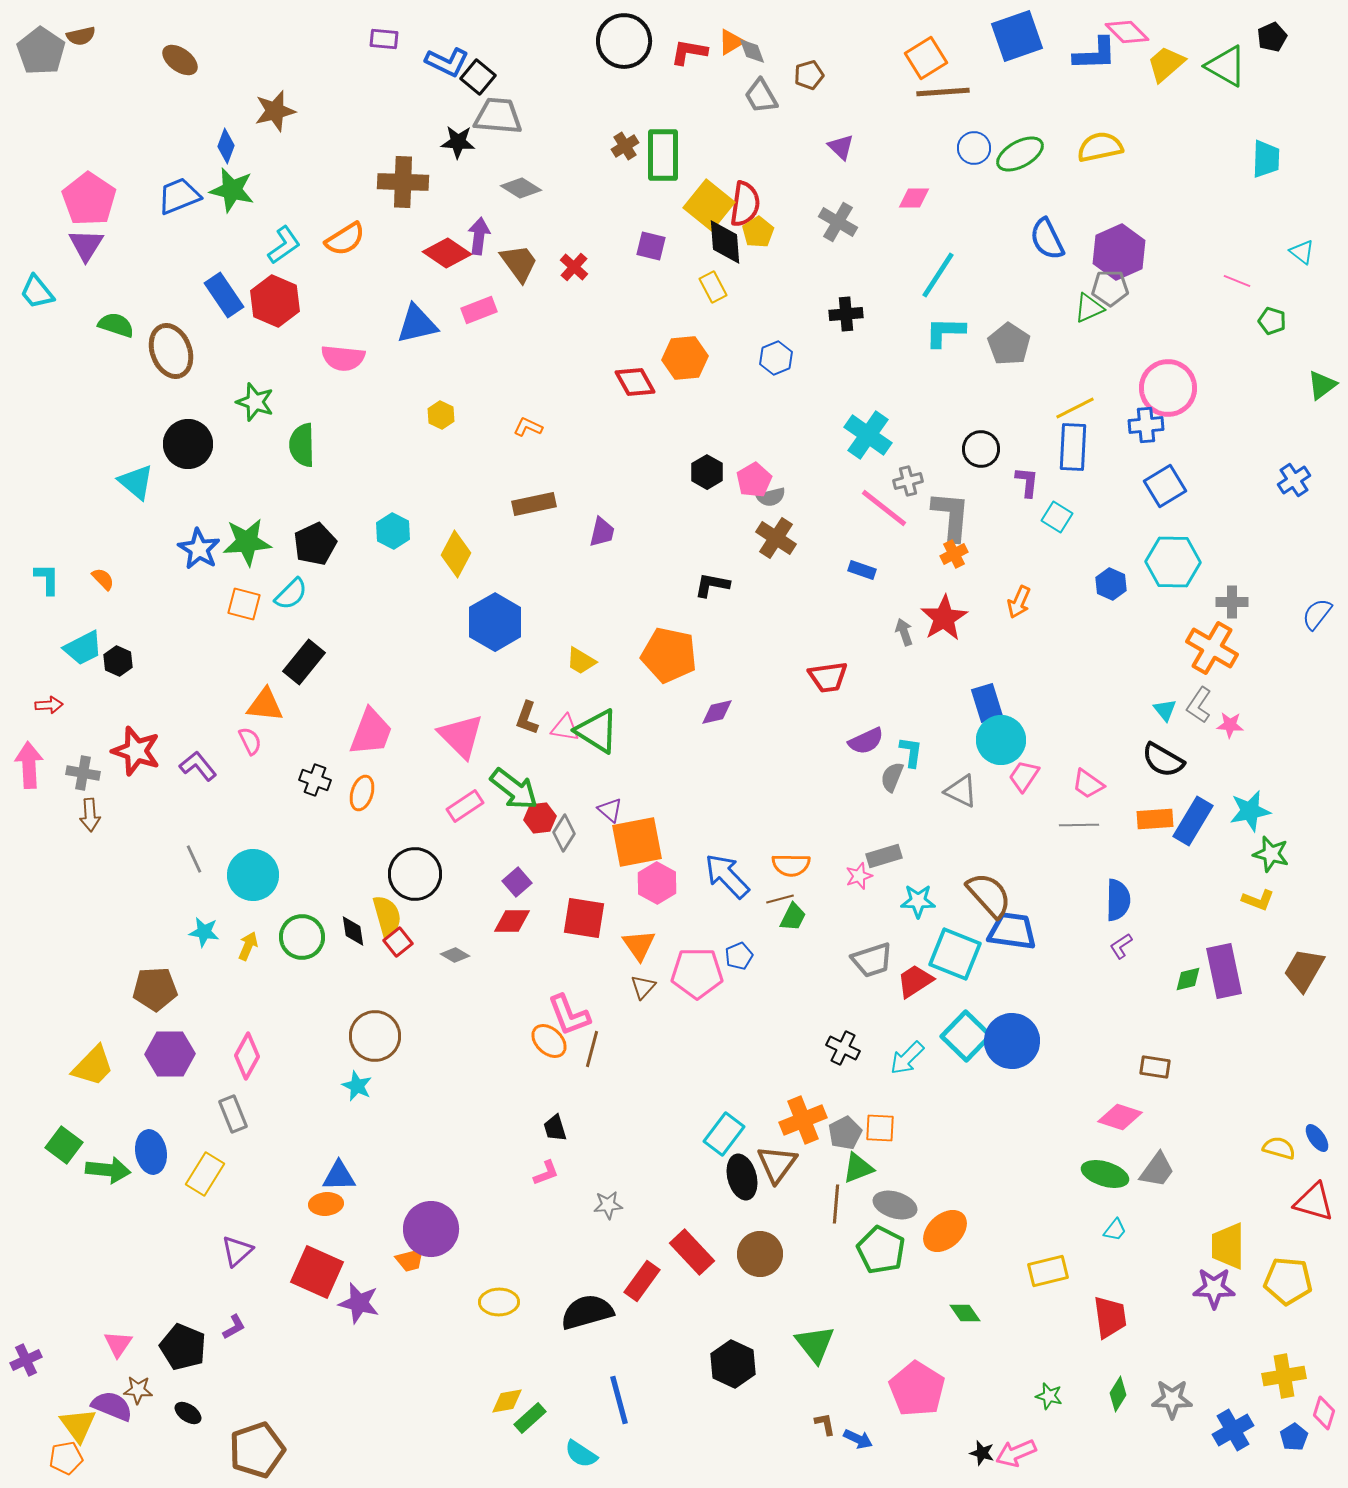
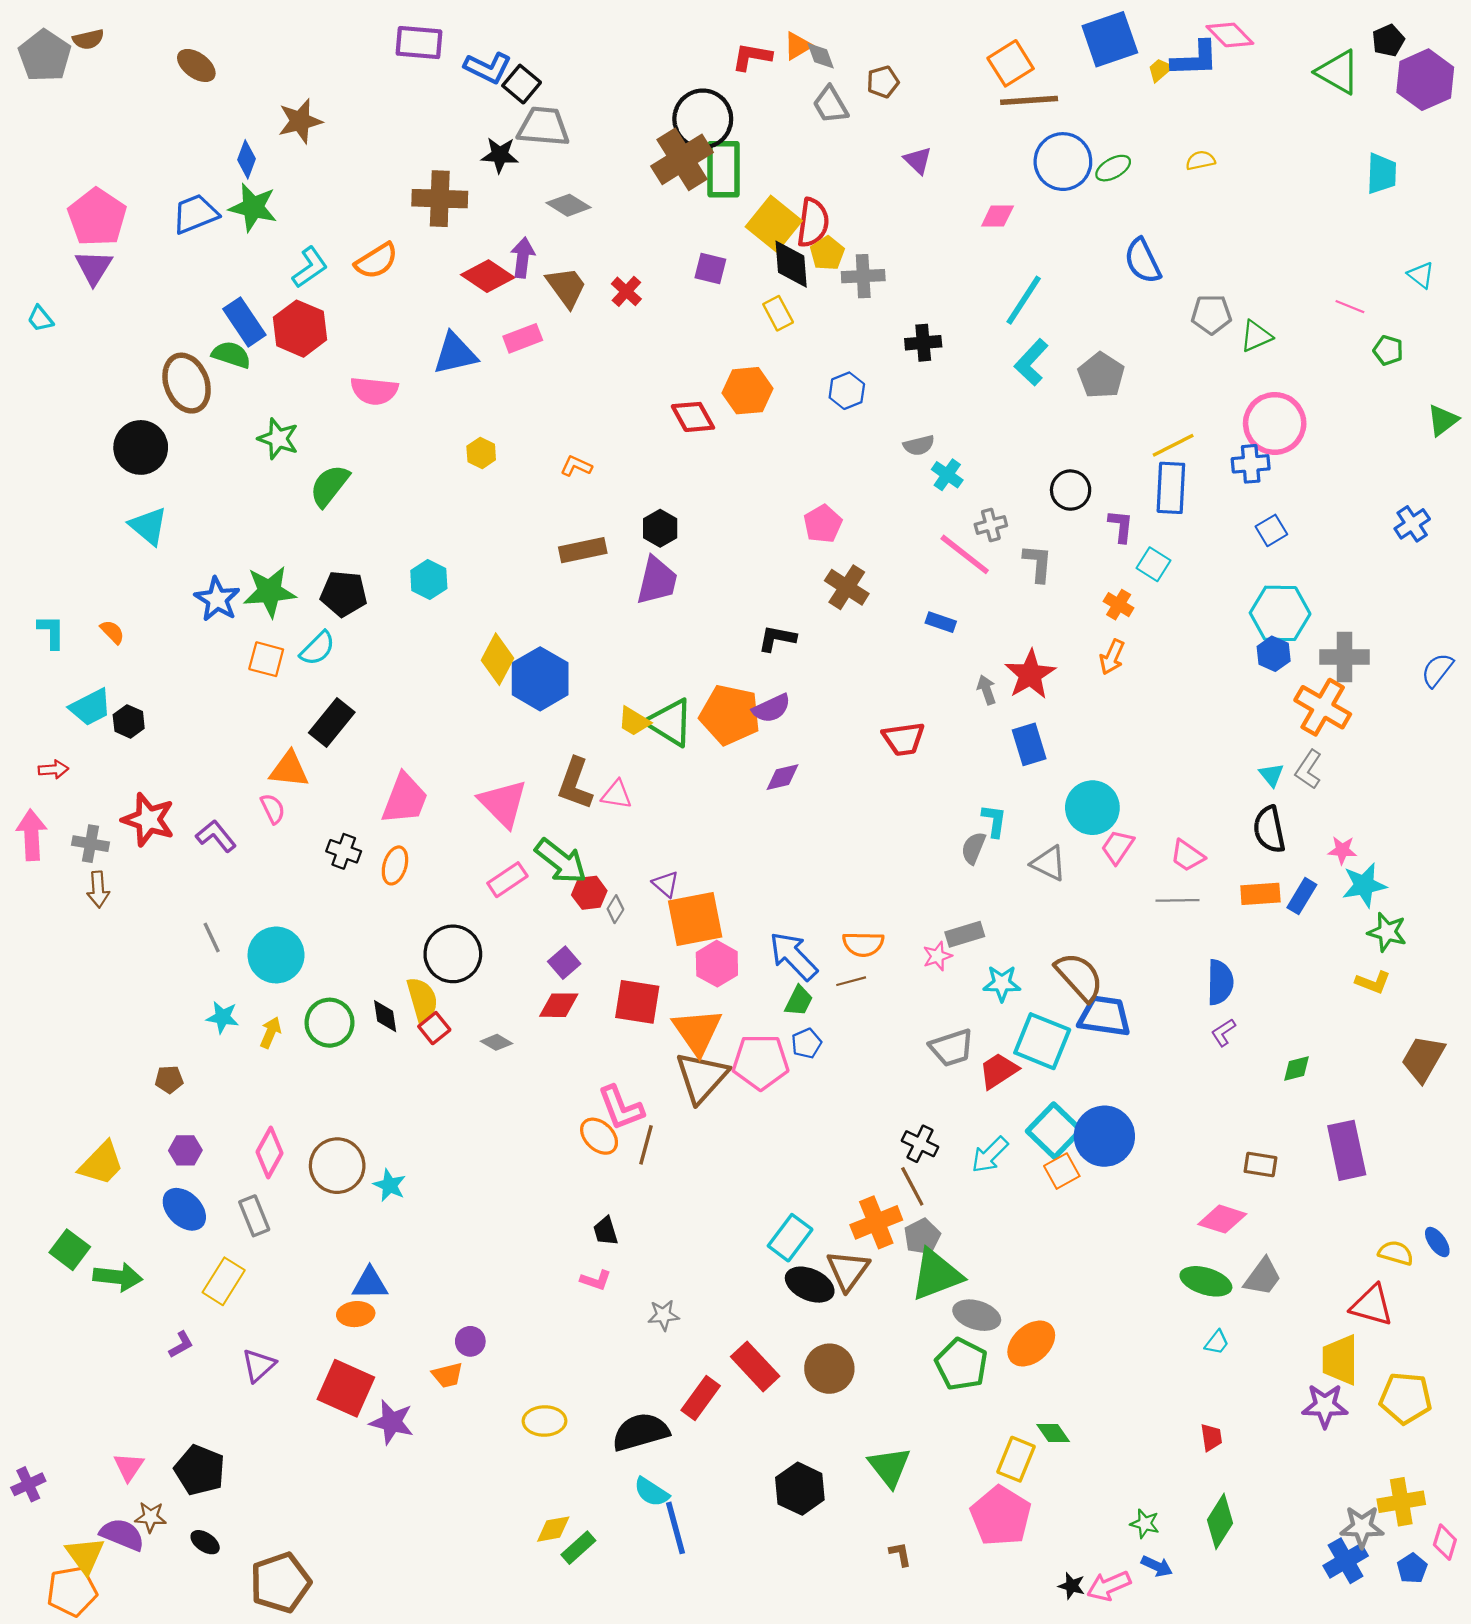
purple rectangle: (384, 39) -> (419, 43), size x1.5
black circle: (624, 41) -> (703, 119), moved
yellow trapezoid: (1166, 64) -> (1160, 70), moved, size x0.6
brown cross: (625, 146) -> (682, 159), size x2.0
yellow semicircle: (1100, 147) -> (1200, 160), size x0.6
blue circle: (974, 148) -> (1063, 162), size x1.6
green ellipse: (1020, 154) -> (1113, 168), size x0.7
gray cross: (838, 222) -> (863, 276), moved, turned -33
purple hexagon: (1119, 252) -> (1425, 80), moved
cyan trapezoid: (37, 292) -> (40, 319), size x0.7
green triangle: (1089, 308) -> (1256, 336), moved
green semicircle: (116, 325) -> (231, 355), moved
cyan L-shape: (945, 332) -> (1031, 362), turned -48
cyan cross: (868, 435) -> (947, 475), size x0.6
black circle: (188, 444) -> (141, 447), moved
green semicircle: (302, 445) -> (329, 486), turned 39
black hexagon: (707, 472) -> (660, 528), moved
blue square: (1165, 486) -> (1271, 530), size x0.7
gray semicircle: (771, 497) -> (919, 445), moved
gray L-shape: (951, 516) -> (1038, 563), size x0.7
purple trapezoid: (602, 532) -> (657, 581), size x1.5
black pentagon: (315, 544) -> (344, 594), turned 30
yellow diamond: (456, 554) -> (498, 659), moved
orange cross: (954, 554) -> (1119, 605), moved, turned -32
blue hexagon: (1111, 584) -> (1274, 654), moved
gray cross: (1232, 602) -> (1345, 657), size x1.4
blue rectangle: (987, 703) -> (1029, 744), moved
brown L-shape: (527, 718) -> (575, 784), size x1.4
pink star: (1230, 725) -> (1342, 850), moved
green triangle: (597, 731) -> (670, 723), moved
purple semicircle: (866, 741) -> (772, 708), moved
black semicircle: (1163, 760) -> (1269, 829), turned 48
blue rectangle: (1193, 821) -> (1302, 896), size x0.7
gray diamond: (564, 833) -> (615, 909), size x0.7
green trapezoid: (793, 917) -> (799, 1001), moved
orange triangle: (639, 945) -> (697, 1031), size x1.4
purple rectangle: (1224, 971) -> (1347, 1150), moved
brown triangle: (643, 987) -> (702, 1077), size x2.0
brown pentagon: (155, 989) -> (169, 1079), size x0.6
brown circle: (375, 1036) -> (337, 1166), moved
purple hexagon: (170, 1054) -> (185, 1150), size x0.6
orange square: (880, 1128) -> (1062, 1171), moved, turned -32
blue ellipse: (151, 1152) -> (184, 1209), moved, turned -36
green triangle: (858, 1168) -> (936, 1275), size x1.6
pink L-shape: (546, 1173) -> (596, 1280), turned 40
black ellipse: (742, 1177) -> (810, 1285), turned -51
red triangle: (1314, 1202) -> (1372, 1305), moved
brown line: (836, 1204) -> (912, 1186), moved, turned -33
purple circle: (431, 1229) -> (470, 1341), size x0.5
yellow rectangle: (1048, 1271) -> (1016, 1459), moved, turned -54
red trapezoid: (1110, 1317) -> (1211, 1437), size x0.6
purple L-shape: (234, 1327) -> (181, 1345), moved
green diamond: (1118, 1394) -> (1220, 1521), size x1.4
gray star: (1172, 1399) -> (1362, 1527), moved
blue arrow: (858, 1439) -> (1157, 1566), moved
cyan semicircle: (581, 1454) -> (651, 1492), moved
orange pentagon: (66, 1458) -> (72, 1591), size x1.4

